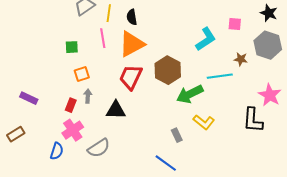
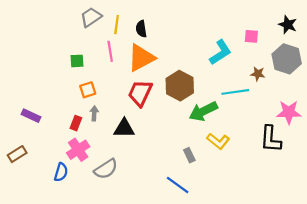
pink star: (270, 95) -> (289, 112), turned -30

